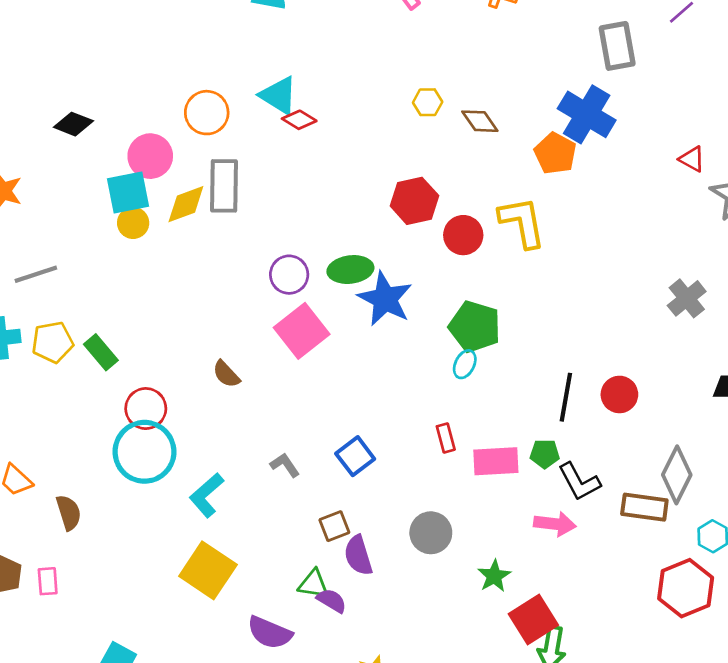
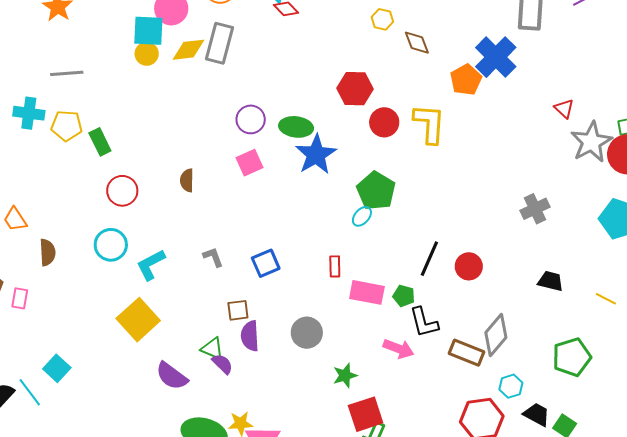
pink square: (302, 331) -> (249, 163), size x0.7
brown semicircle: (226, 374) -> (187, 180), turned 30
cyan circle: (144, 452) -> (111, 245), moved, size x0.7

